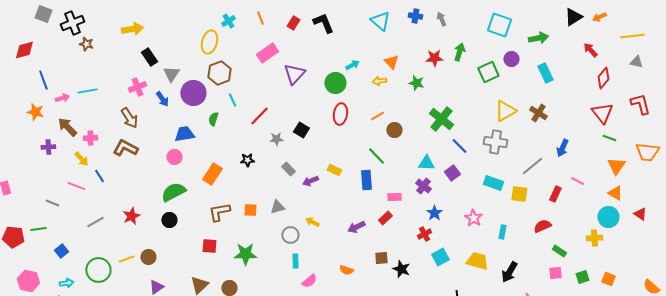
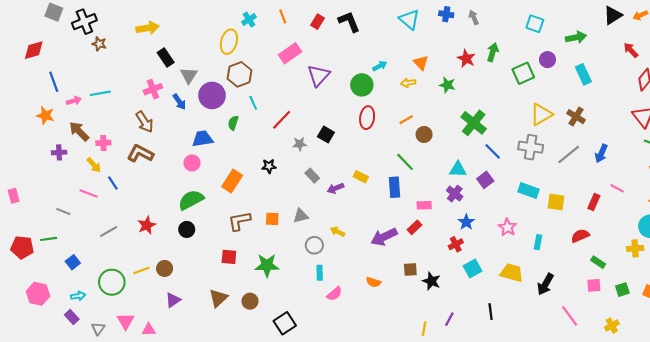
cyan square: (499, 25) -> (535, 24), size x0.7
red star: (434, 58) -> (466, 59), turned 30
gray line: (532, 166) -> (569, 155), moved
purple arrow: (356, 227) -> (384, 237), size x1.4

